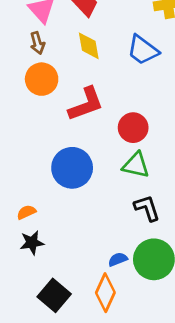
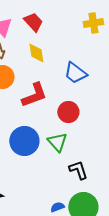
blue trapezoid: (143, 50) -> (75, 73), moved
green triangle: (136, 165) -> (57, 142), moved, turned 35

